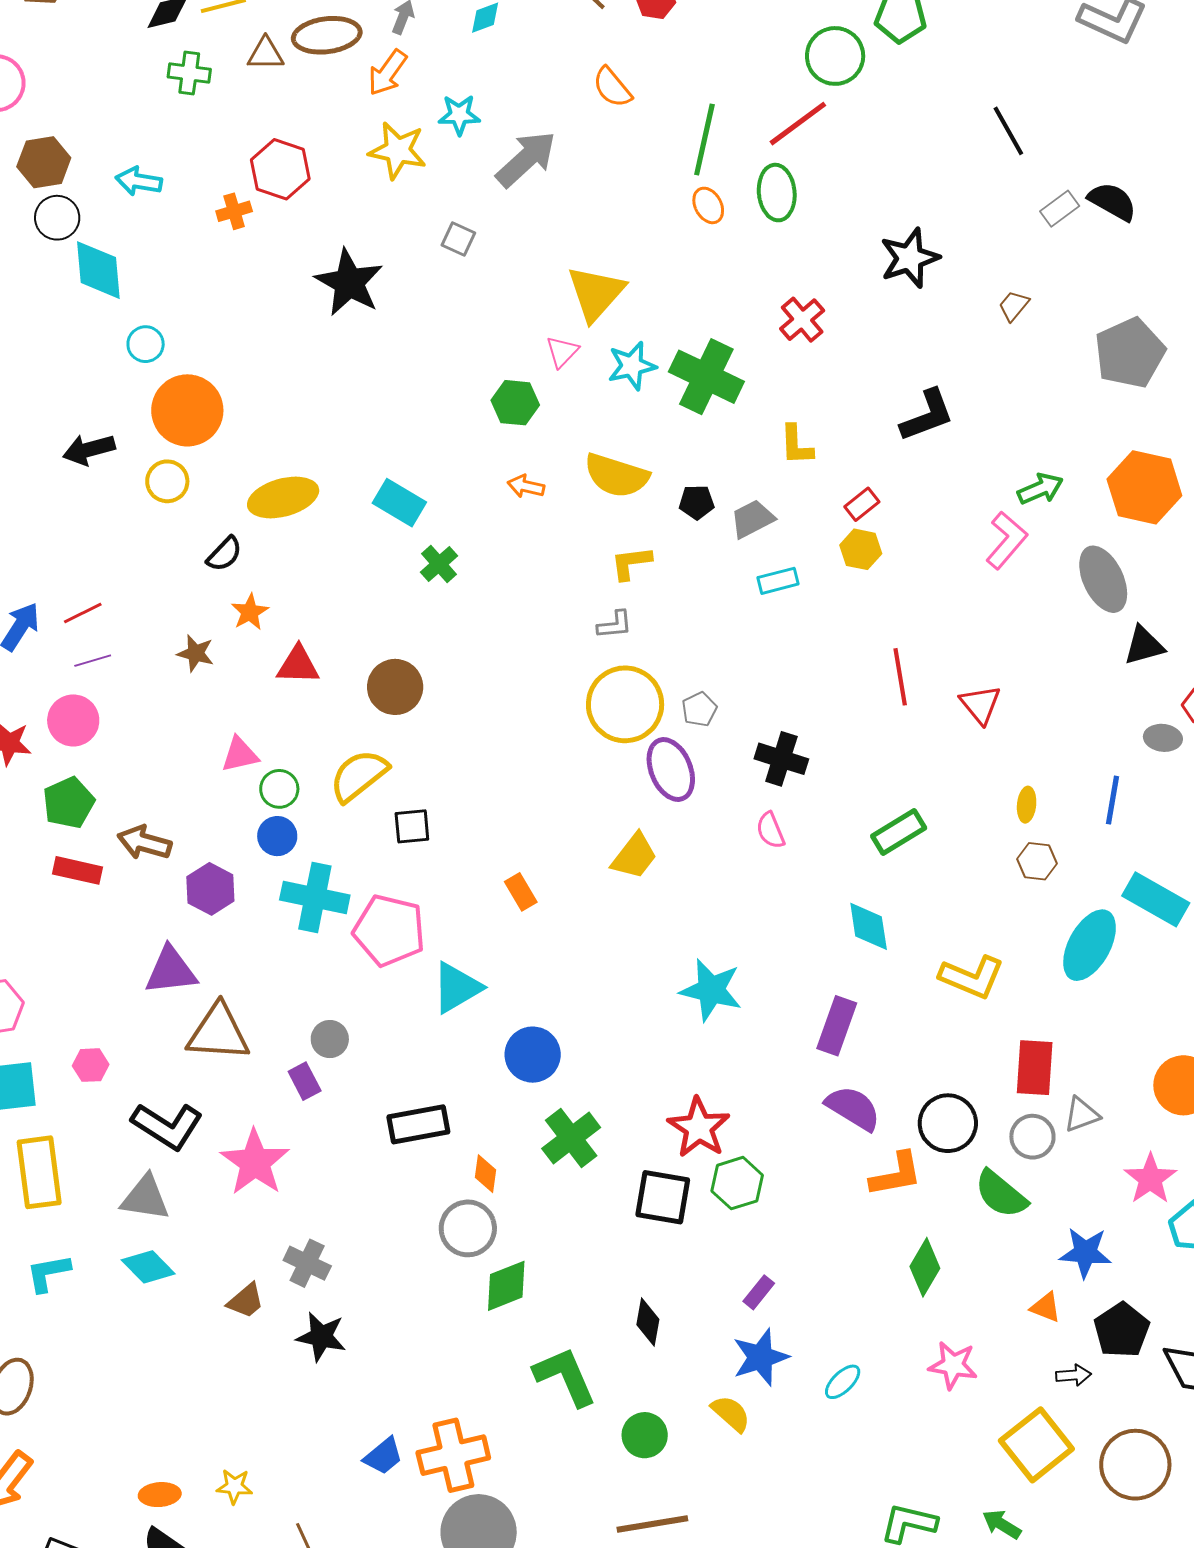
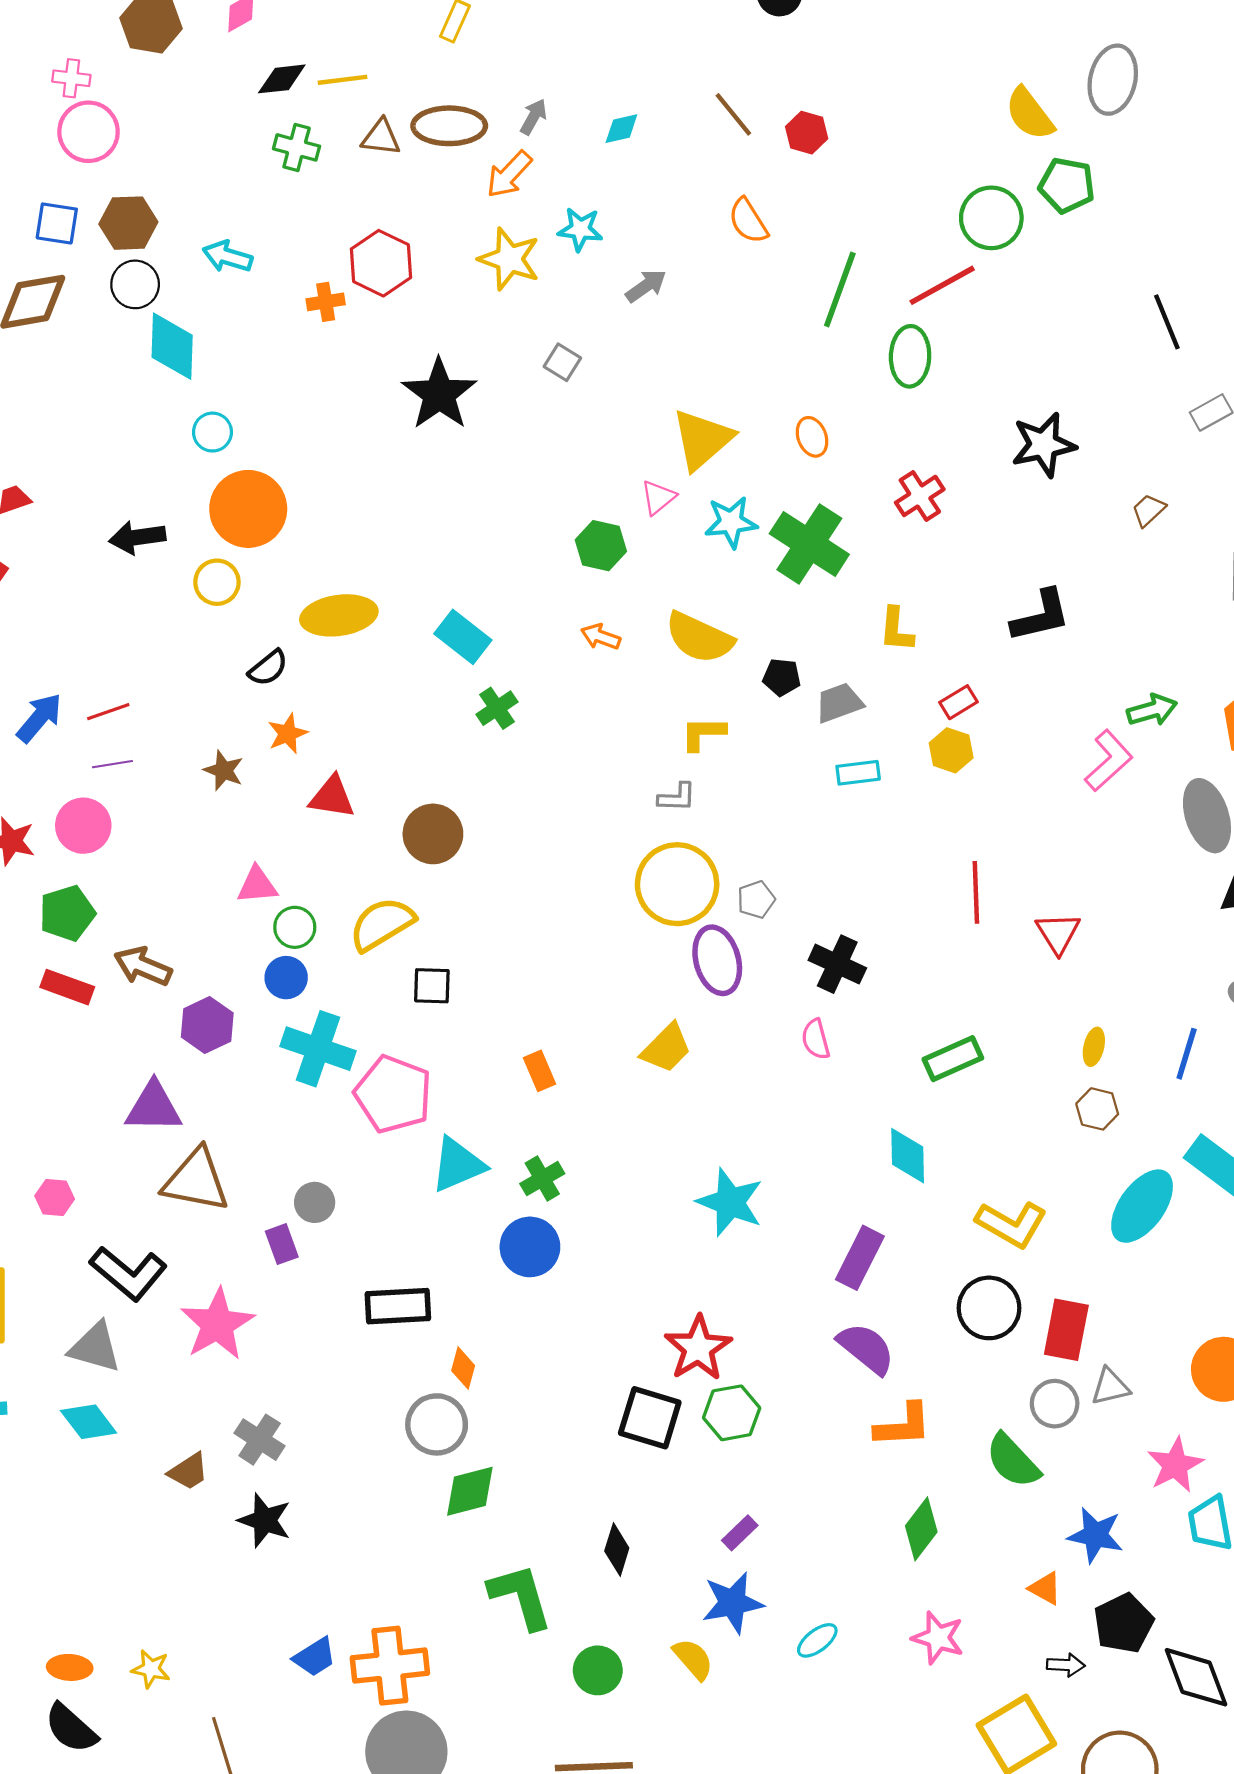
gray arrow: (526, 159) -> (646, 286), size x0.6
orange ellipse: (708, 205) -> (812, 437), moved
black circle: (948, 1123) -> (989, 1308), moved
green cross: (571, 1138) -> (542, 1179), moved, size x0.7

